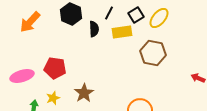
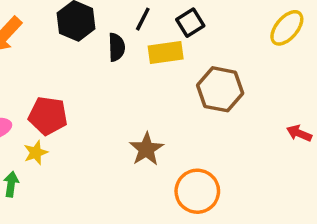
yellow ellipse: (159, 18) -> (287, 28), moved
brown star: (84, 93) -> (146, 149), moved
yellow star: (53, 98) -> (36, 153), moved

